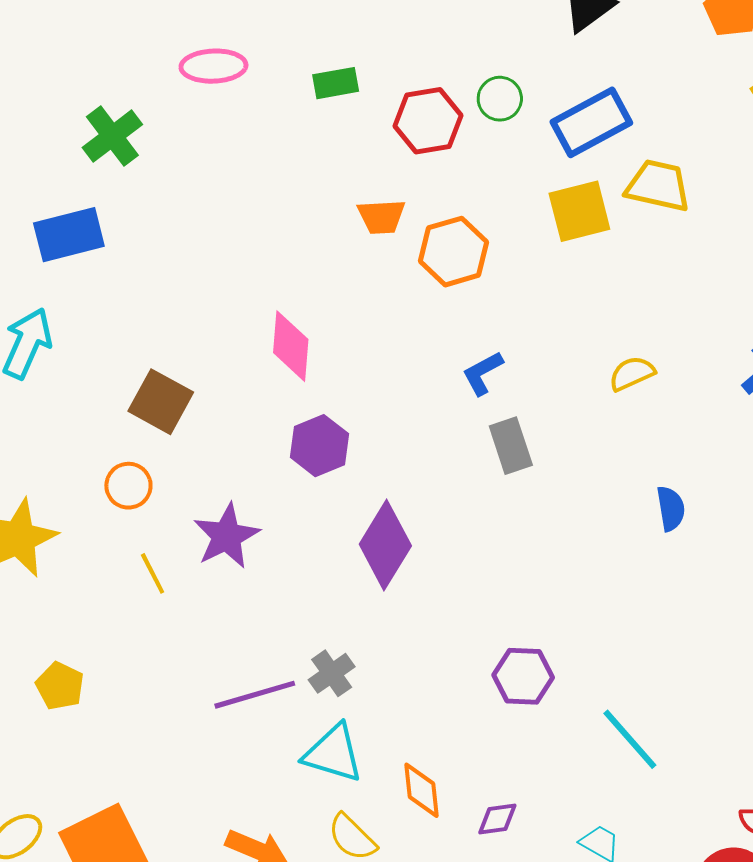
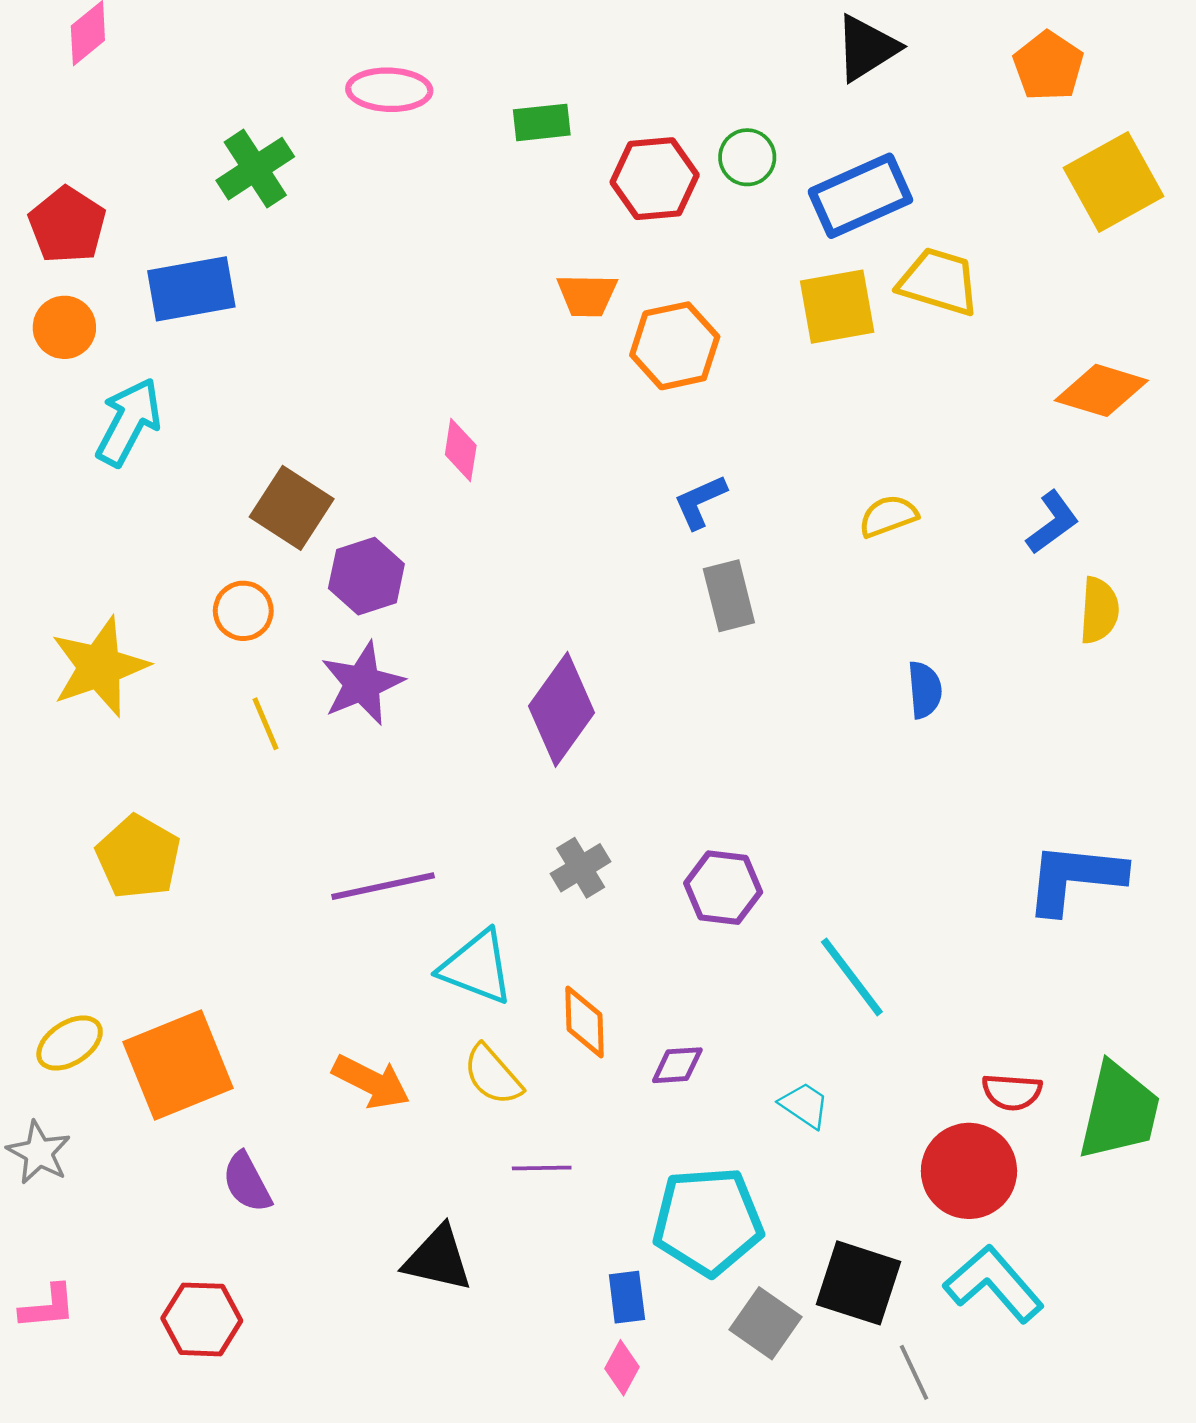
pink diamond: (291, 346) -> (461, 450), size x0.7
purple hexagon: (319, 446) -> (366, 576), moved
gray cross: (332, 673) -> (581, 868), moved
yellow pentagon: (60, 686) -> (138, 857), size x1.4

